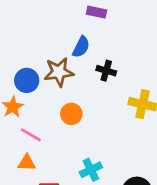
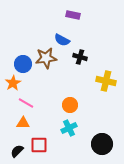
blue semicircle: (81, 47) -> (62, 40), turned 91
orange circle: (71, 114) -> (70, 105), moved

